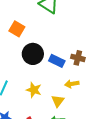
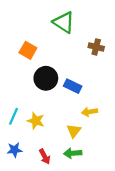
brown cross: (78, 58) -> (96, 47), moved
yellow star: (34, 90) -> (36, 121), moved

